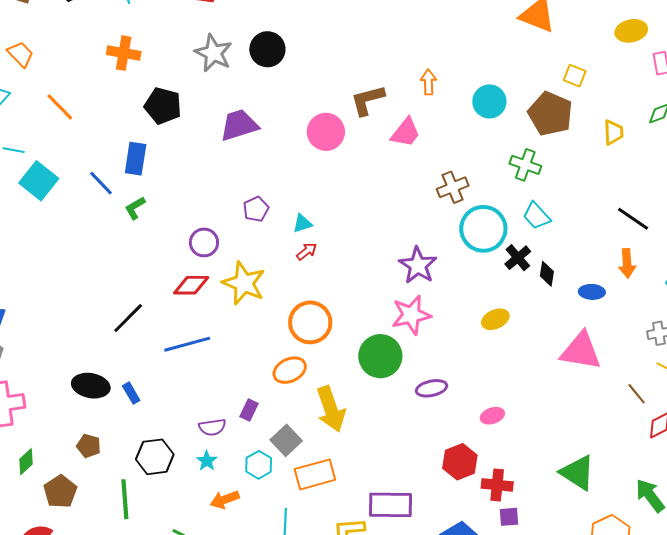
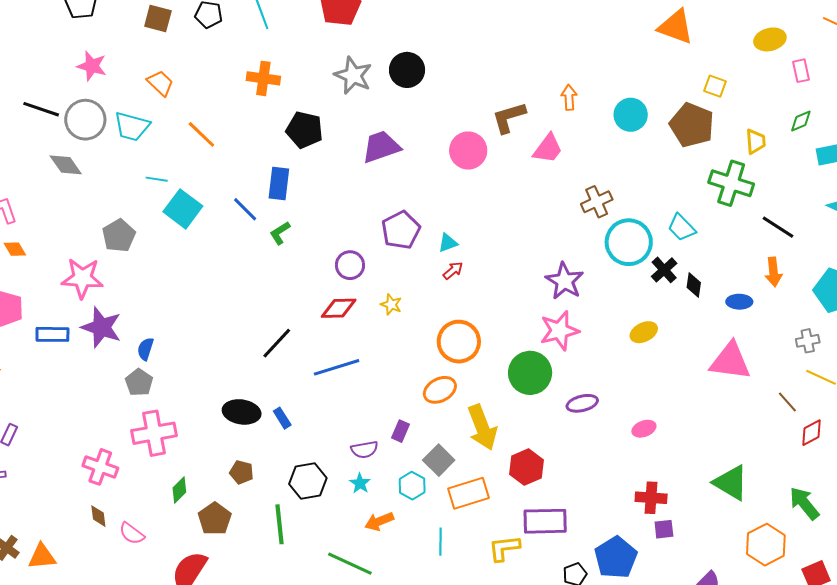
green cross: (525, 165) -> (731, 183), moved, size x1.4
purple pentagon: (256, 209) -> (401, 230), size x1.5
yellow star: (244, 283) -> (391, 305), size x0.5
red hexagon: (460, 462) -> (526, 467), moved

